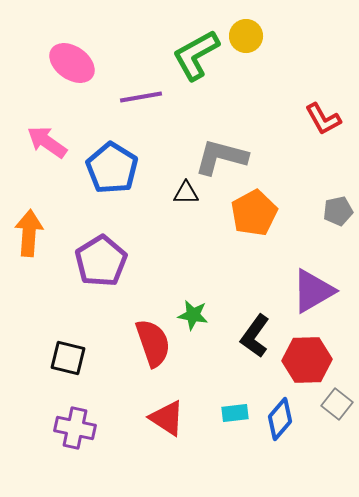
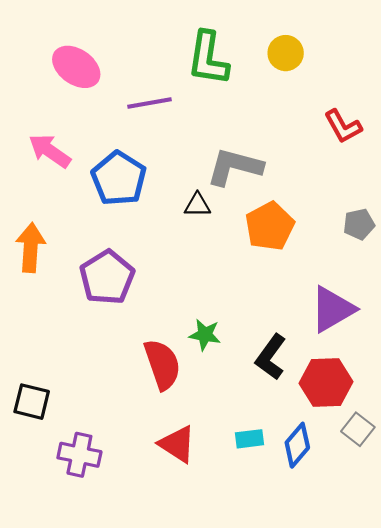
yellow circle: (246, 36) -> (286, 53), moved
green L-shape: (196, 55) -> (208, 58), turned -52
black square: (68, 358) -> (32, 402), moved

